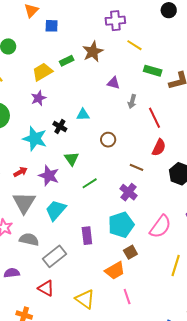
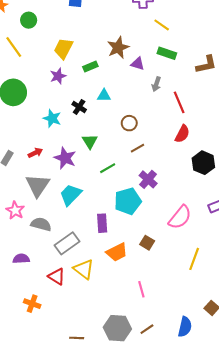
brown star: (93, 52) -> (118, 48), moved
green rectangle: (67, 61) -> (90, 66), moved
green rectangle: (153, 71) -> (167, 53), moved
yellow trapezoid: (42, 72) -> (63, 48), turned -35
cyan star: (35, 139) -> (52, 118), size x0.7
brown line: (136, 167) -> (137, 148), moved, turned -56
cyan pentagon: (121, 225) -> (128, 201), moved
brown square: (130, 252) -> (147, 243), turned -32
orange trapezoid: (115, 270) -> (117, 252), moved
yellow triangle: (85, 299) -> (84, 269), moved

